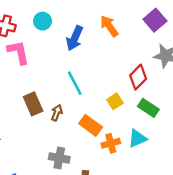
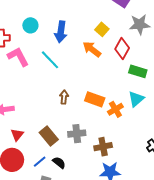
orange arrow: (109, 26) -> (92, 49), moved
cyan line: (75, 83) -> (50, 60), moved
yellow square: (115, 101) -> (102, 29), moved
brown rectangle: (33, 104) -> (49, 136), moved

